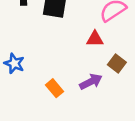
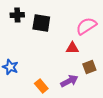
brown square: (117, 63) -> (89, 67), turned 32

